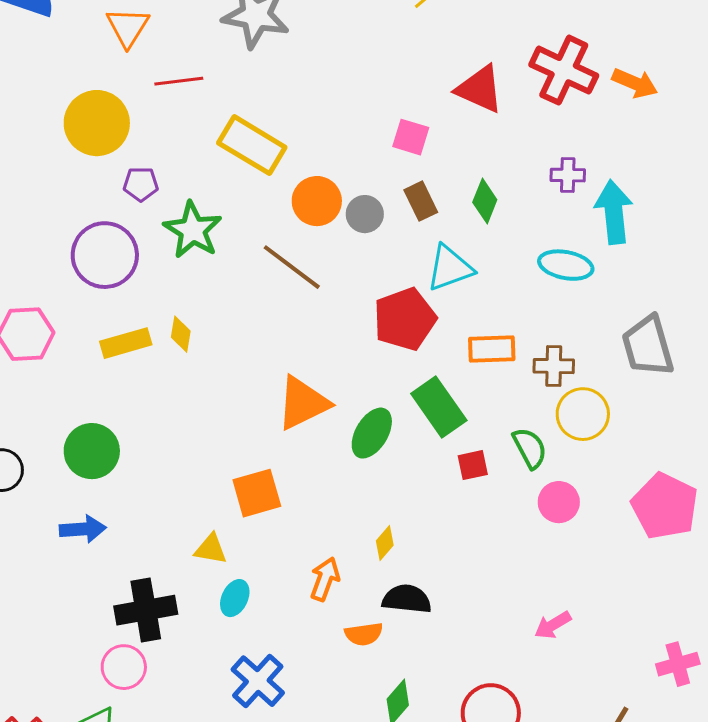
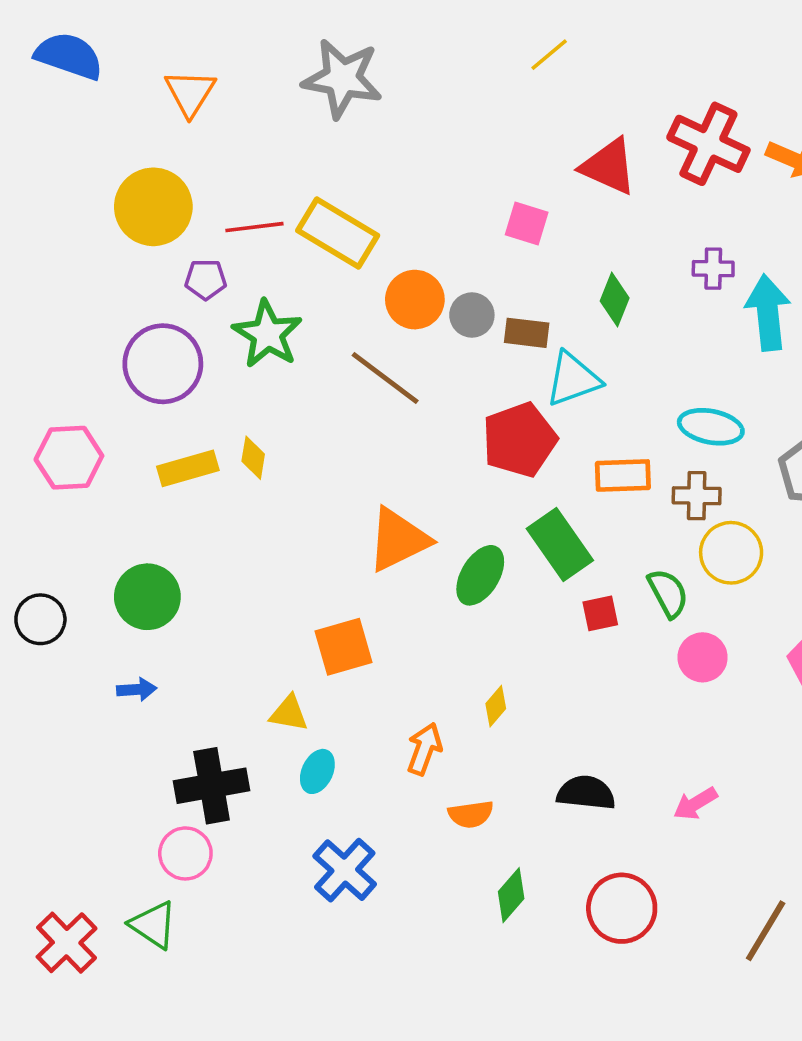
red line: (179, 81) -> (254, 227), moved
brown rectangle: (421, 201) -> (527, 333), moved, turned -57
cyan ellipse: (566, 265) -> (711, 427), moved
blue arrow: (83, 529) -> (137, 689), size x0.7
black semicircle: (407, 599) -> (586, 793), moved

